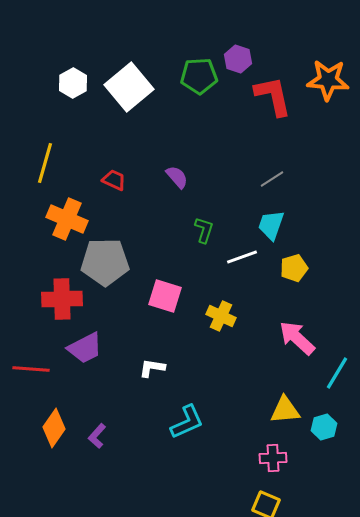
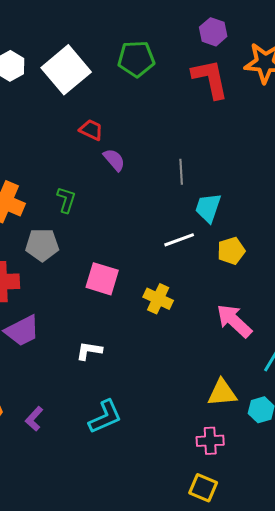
purple hexagon: (238, 59) -> (213, 32), moved
gray line: (272, 179) -> (181, 172), moved, turned -60
red trapezoid: (114, 180) -> (91, 130), moved
green L-shape: (204, 230) -> (66, 200), moved
gray pentagon: (105, 262) -> (42, 245), size x0.7
cyan L-shape: (187, 422) -> (105, 417), moved

